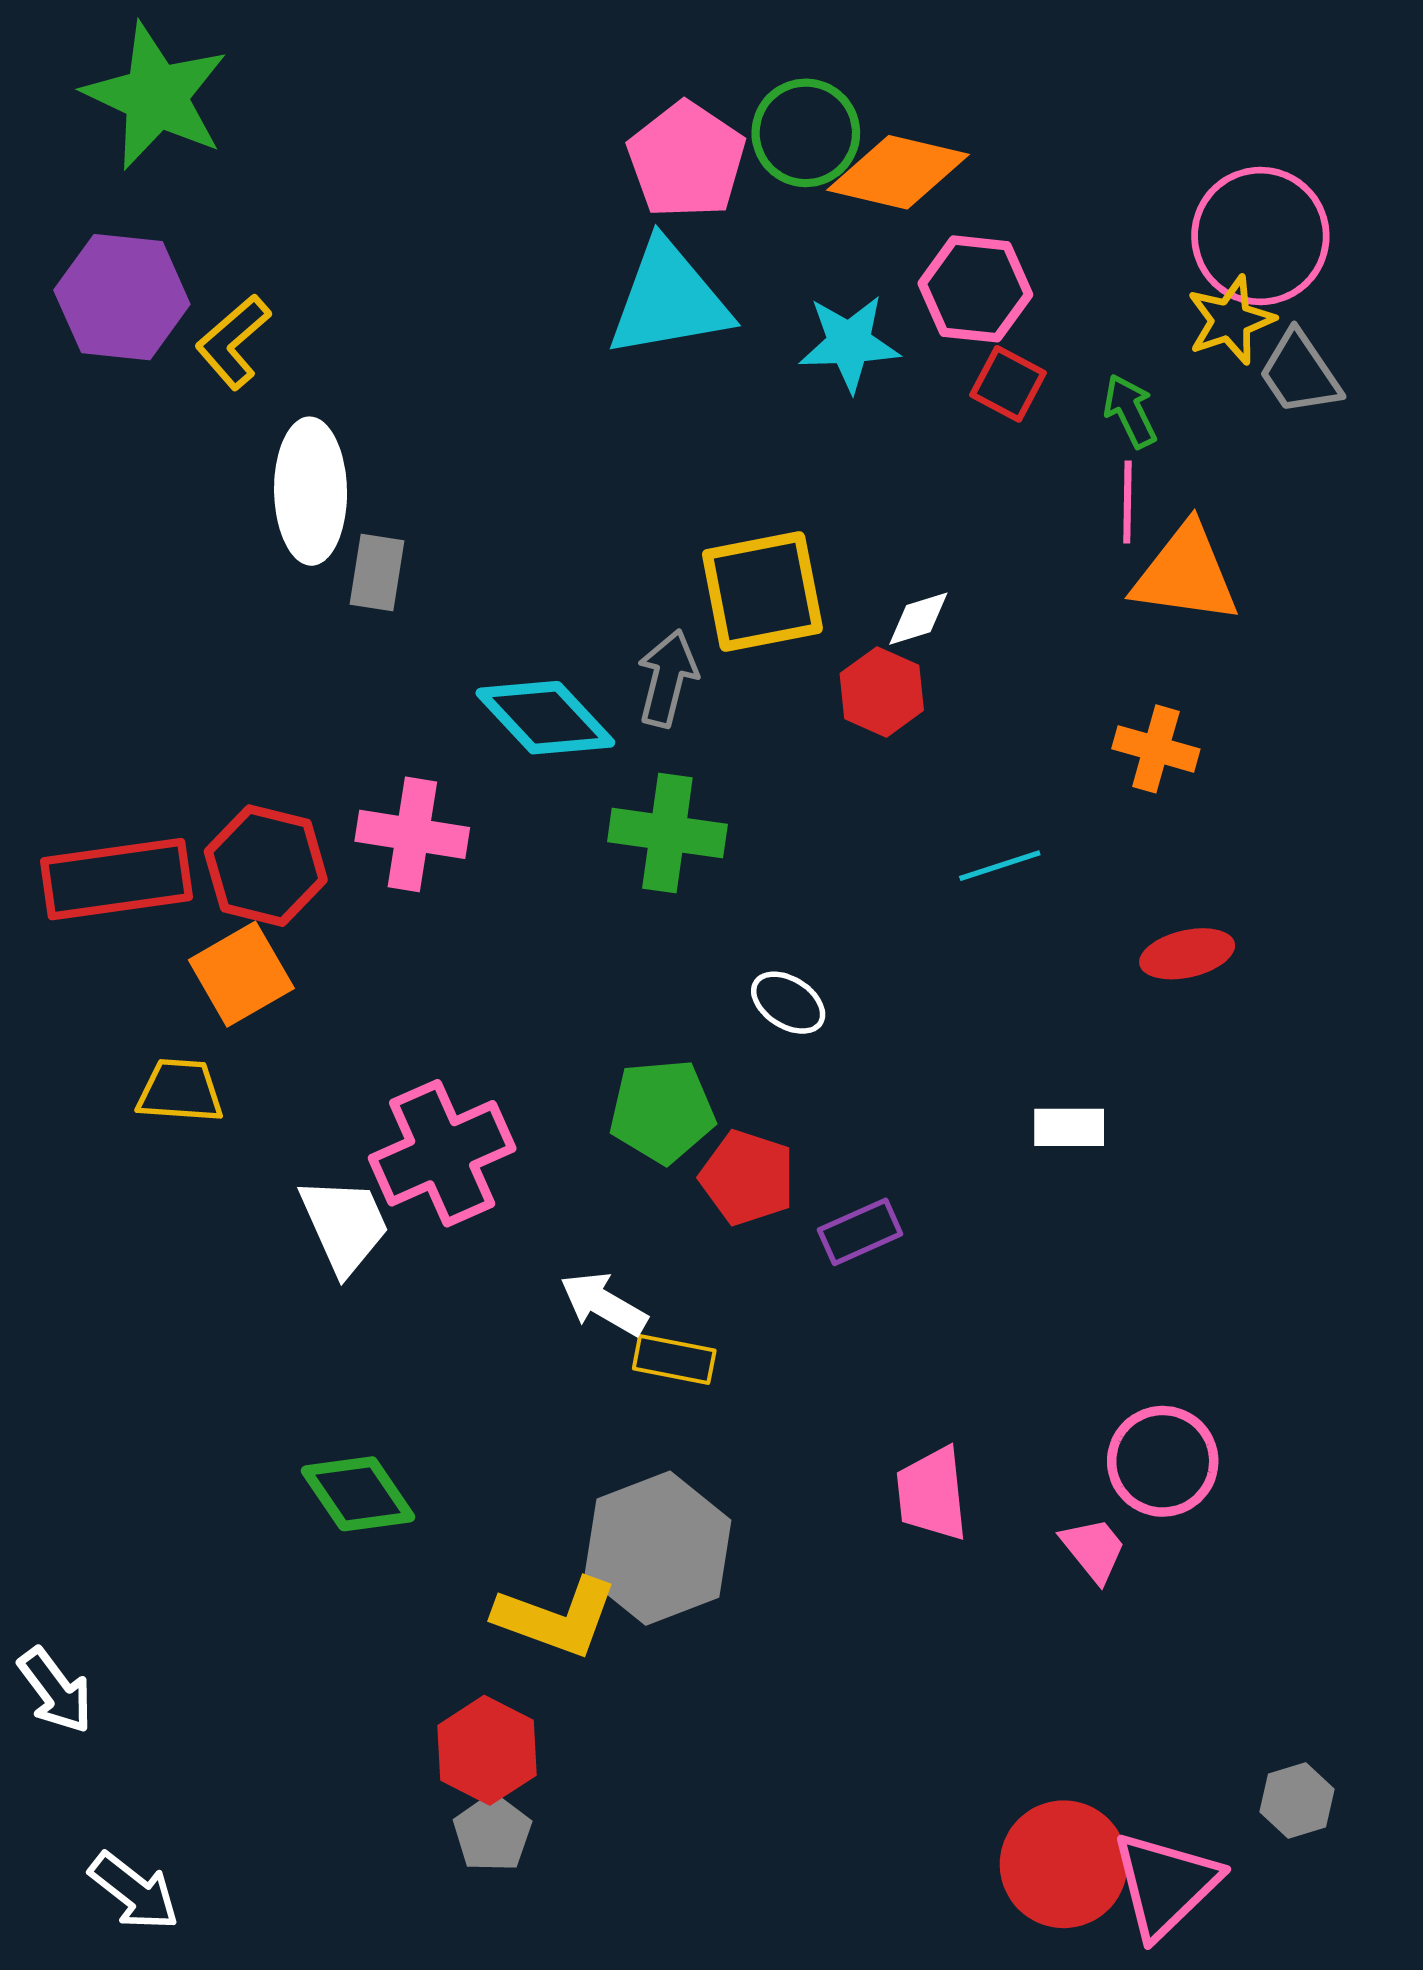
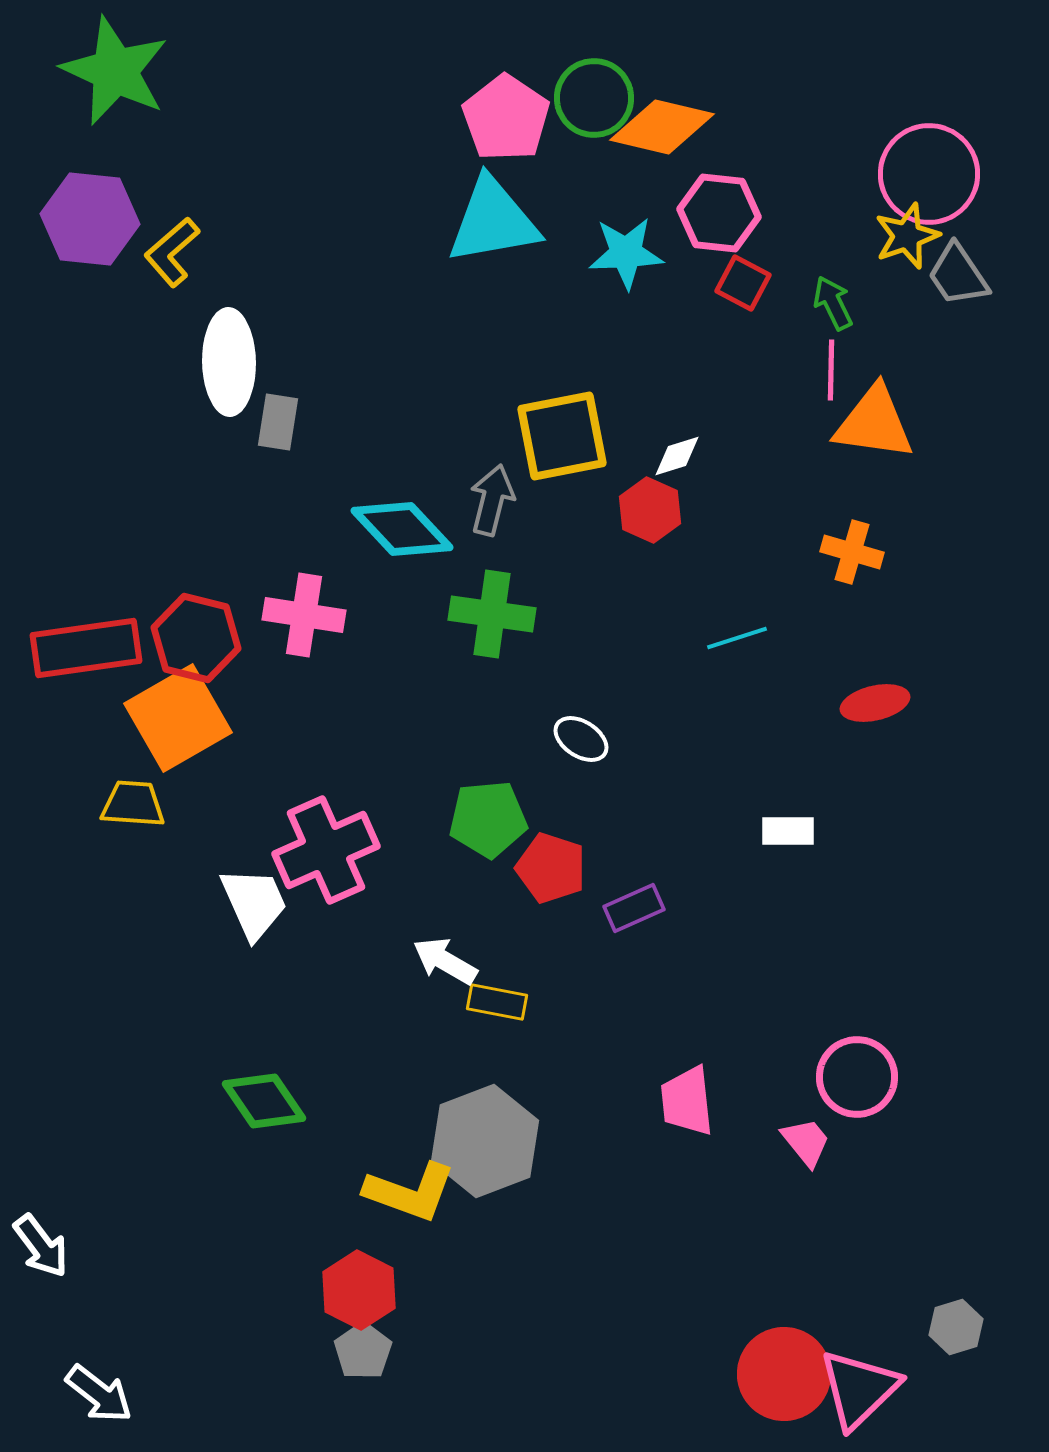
orange square: (241, 974) -> (178, 718), size x1.4

